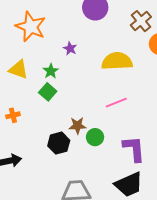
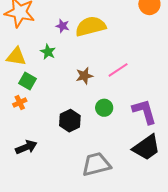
yellow semicircle: (117, 61) -> (91, 26), moved
green square: (48, 92) -> (28, 81), moved
brown star: (77, 126) -> (84, 76), moved

